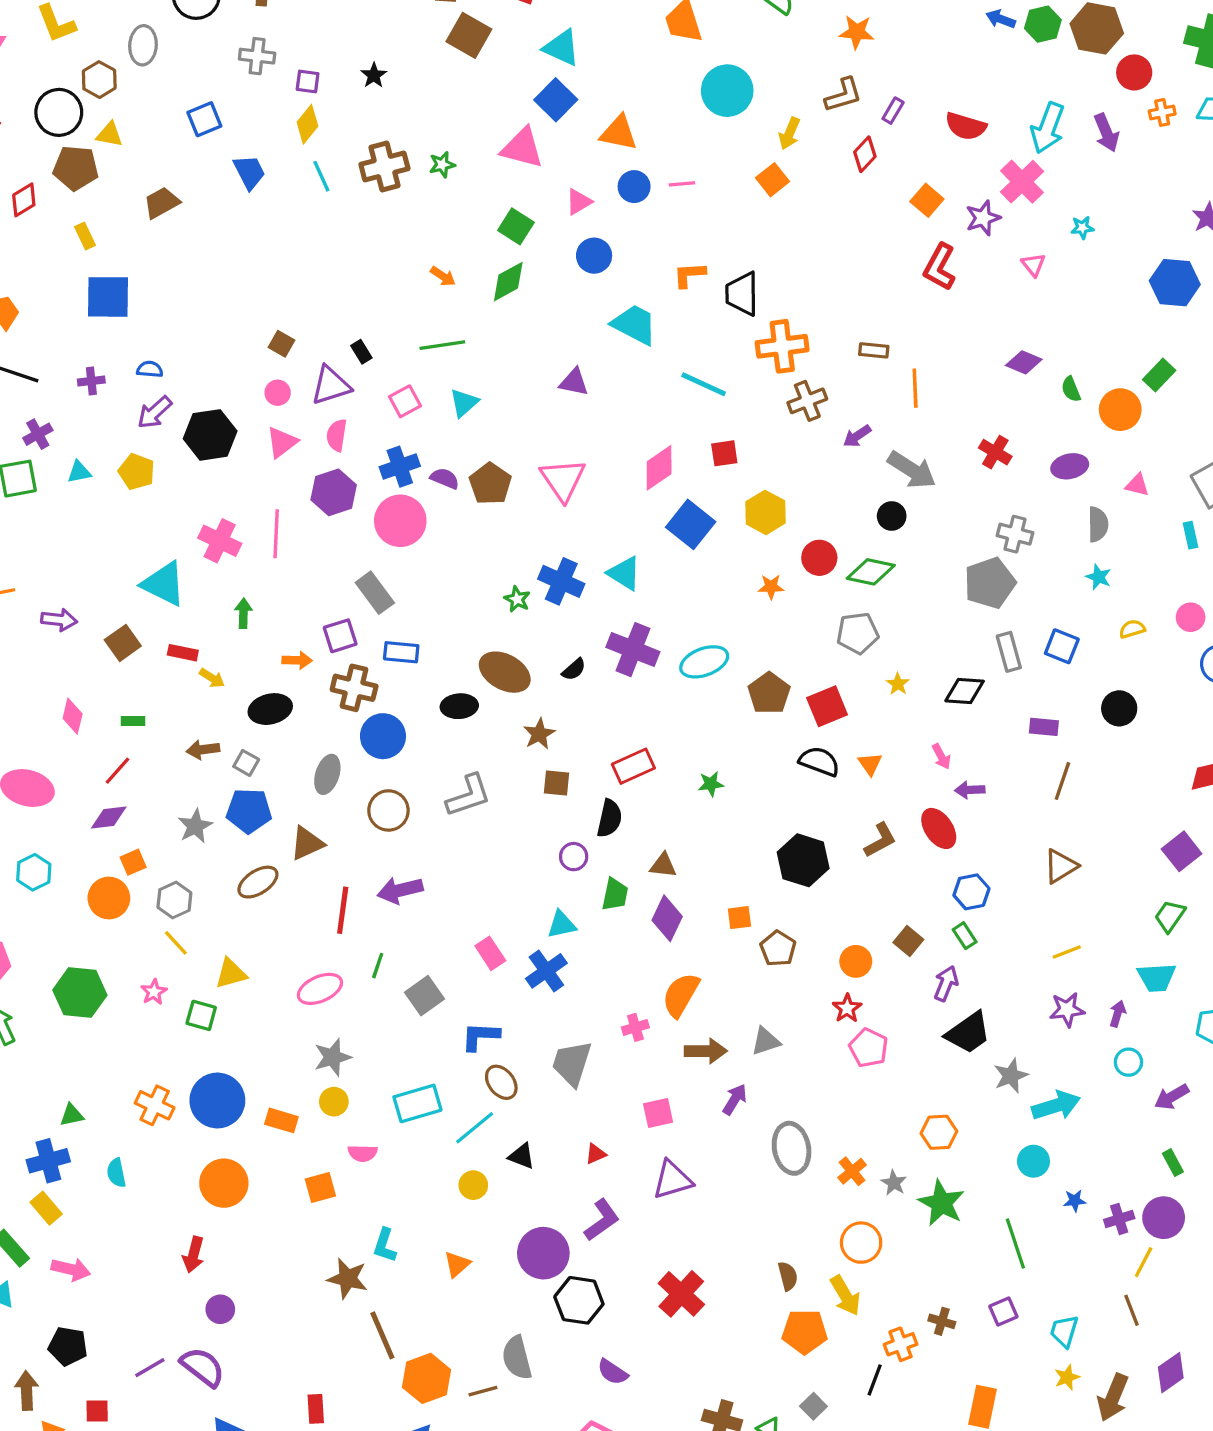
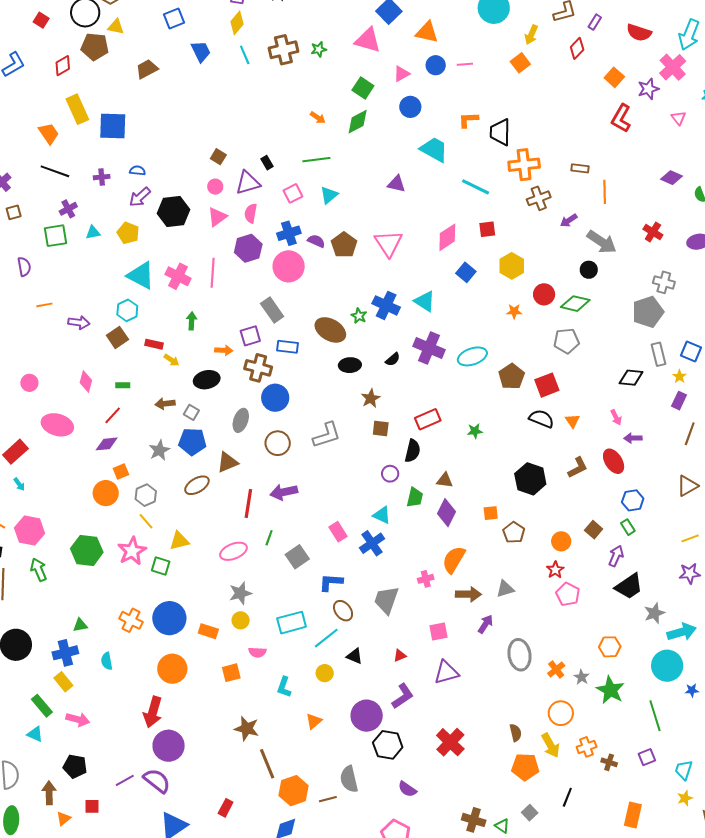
yellow rectangle: (85, 236) -> (77, 109), moved, size x1.8
blue square: (691, 524) -> (466, 272), size x0.7
cyan triangle: (164, 584) -> (141, 276), moved
brown ellipse: (505, 672) -> (330, 330), moved
yellow star: (898, 684) -> (679, 376), moved
black ellipse: (459, 706) -> (350, 365), moved
purple rectangle: (1044, 727) -> (679, 401), turned -72
cyan hexagon: (34, 872) -> (127, 310), moved
cyan triangle: (562, 925) -> (382, 515), turned 36
pink star: (154, 992) -> (132, 551), size x1.8
cyan circle: (1033, 1161) -> (667, 666), size x1.6
cyan L-shape: (385, 1245) -> (284, 687), moved
red arrow: (193, 1255) -> (153, 712), size x1.4
purple circle: (220, 1309) -> (169, 746), size x1.8
orange cross: (901, 1344) -> (587, 747), moved
red rectangle: (316, 1409) -> (226, 808), turned 30

